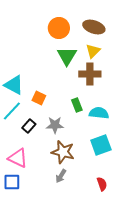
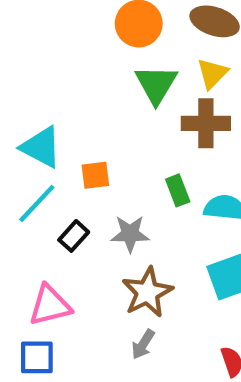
orange square: (39, 98) -> (95, 175), turned -32
brown star: (63, 152) -> (147, 292), turned 30
pink triangle: (18, 158) -> (50, 305), turned -40

